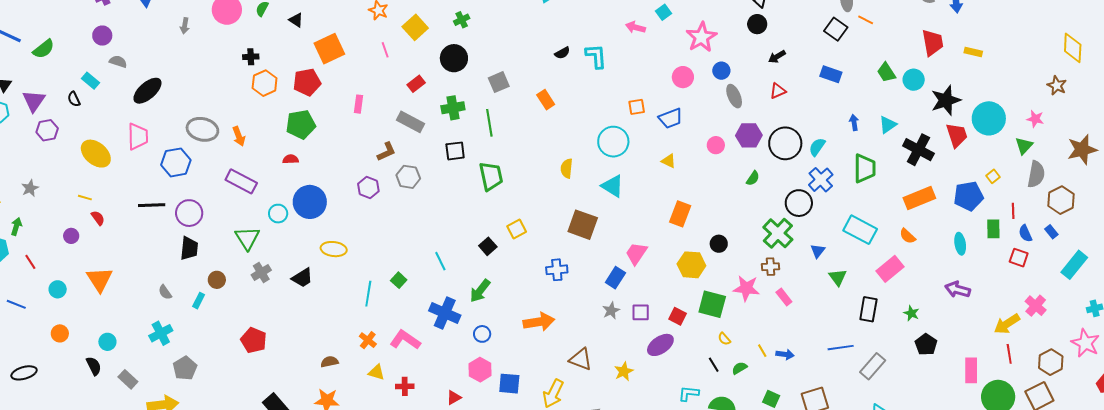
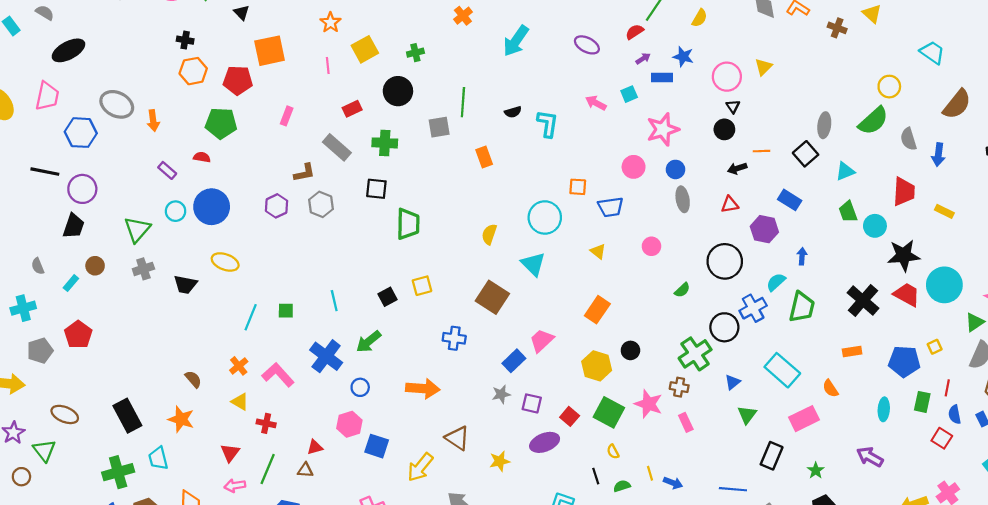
orange line: (866, 20) -> (761, 151), moved, turned -42
green line: (489, 123) -> (463, 102), moved
cyan triangle: (888, 125) -> (845, 171), moved
purple hexagon: (749, 135) -> (764, 229), moved
red trapezoid: (957, 135) -> (907, 295), turned -56
cyan semicircle: (817, 147) -> (776, 282), moved
purple rectangle: (241, 181) -> (167, 170), moved, size x0.6
orange rectangle: (919, 198) -> (852, 351), size x0.6
black trapezoid: (302, 278) -> (185, 284), turned 30
green square: (399, 280) -> (286, 311), turned 35
red pentagon: (254, 340) -> (78, 335), moved
brown semicircle: (329, 362) -> (193, 379), turned 48

